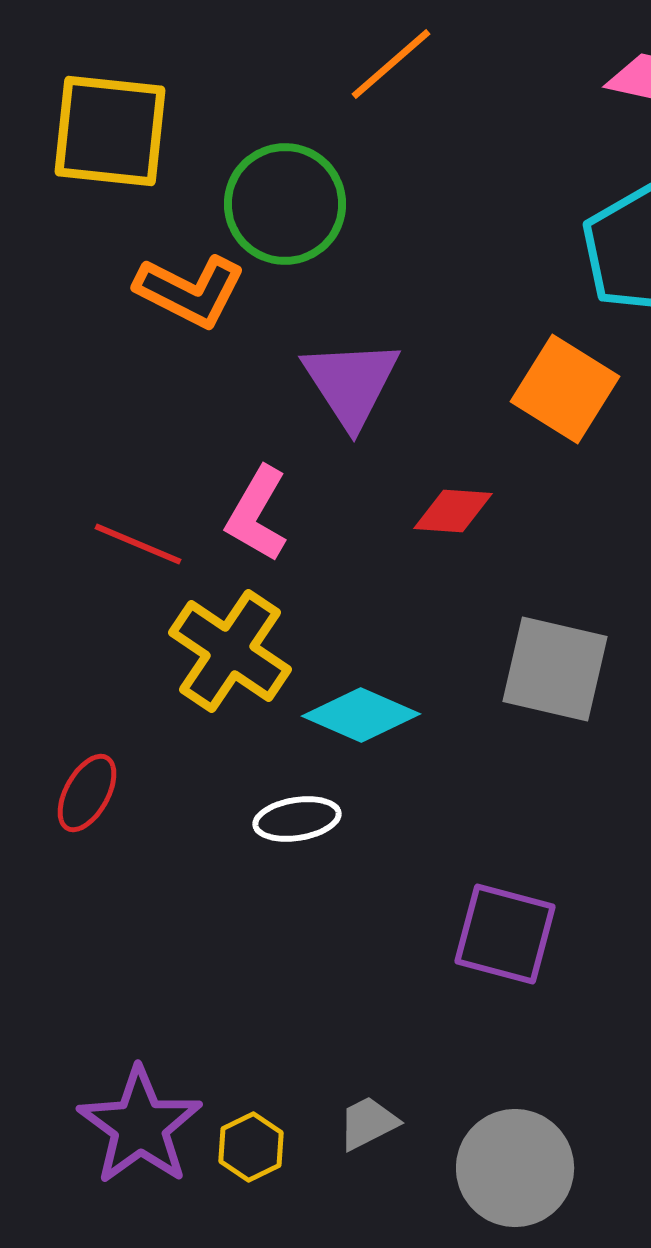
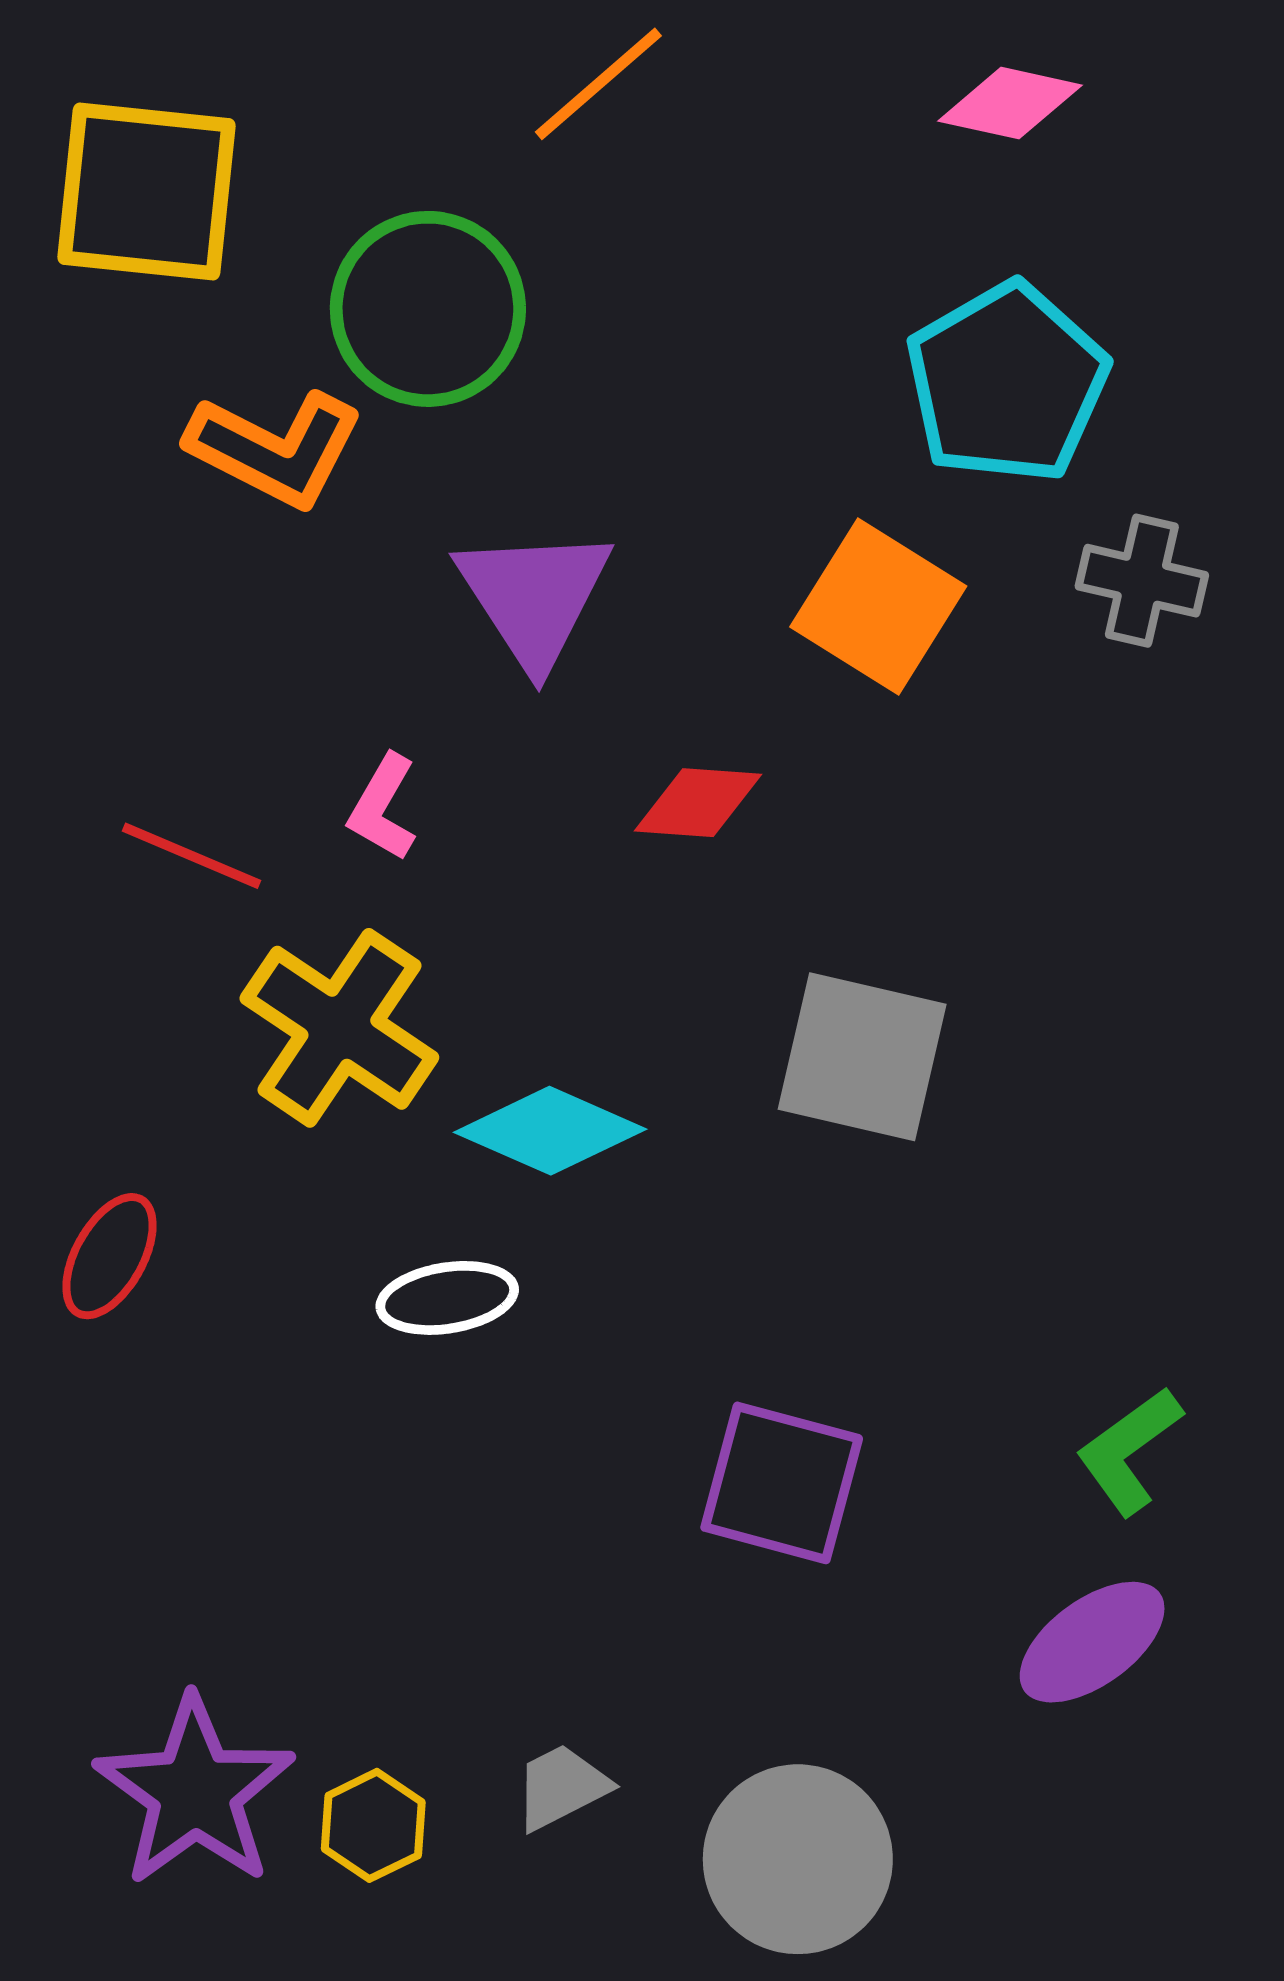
pink L-shape: (257, 514) -> (383, 807), size x0.7

